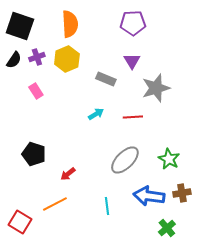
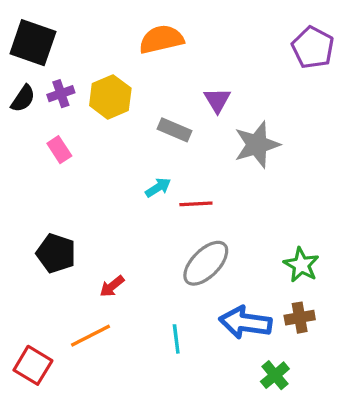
purple pentagon: (133, 23) -> (313, 48), moved, turned 30
orange semicircle: (70, 24) -> (161, 39), moved, turned -100
red line: (133, 117) -> (196, 204), moved
green star: (169, 159) -> (301, 265), moved

